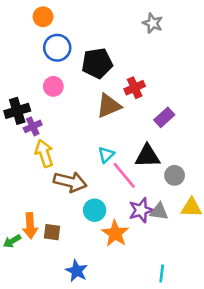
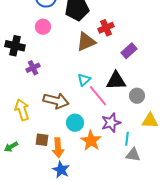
black cross: (17, 111) -> (15, 46), turned 30
purple cross: (33, 126) -> (33, 68), moved
yellow arrow: (44, 153) -> (22, 110), moved
gray triangle: (159, 211) -> (133, 155), moved
orange arrow: (30, 226) -> (58, 148), moved
cyan line: (162, 273) -> (127, 139), moved

